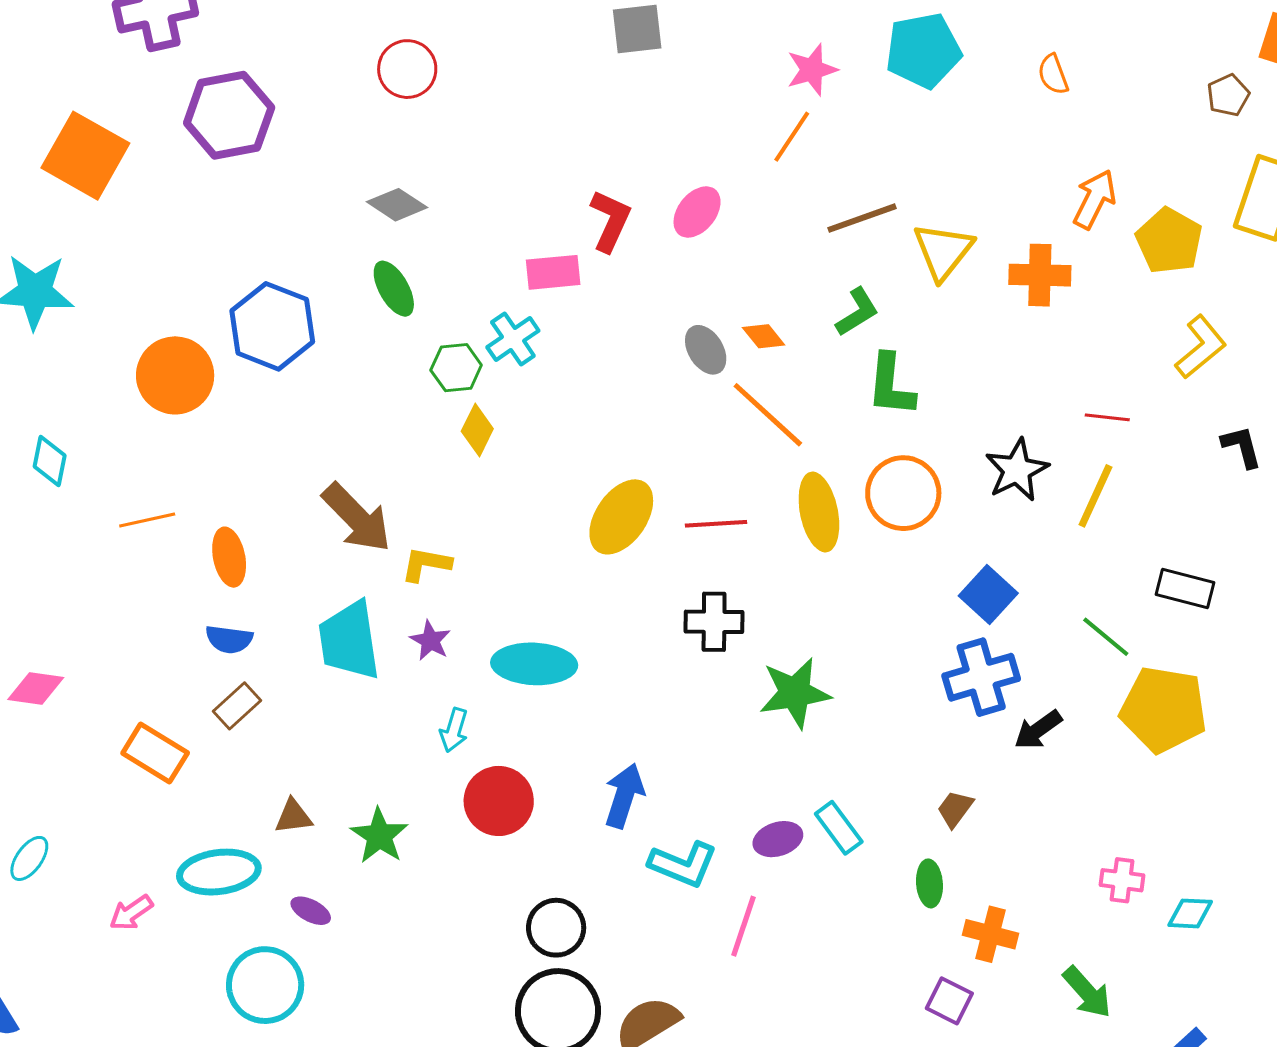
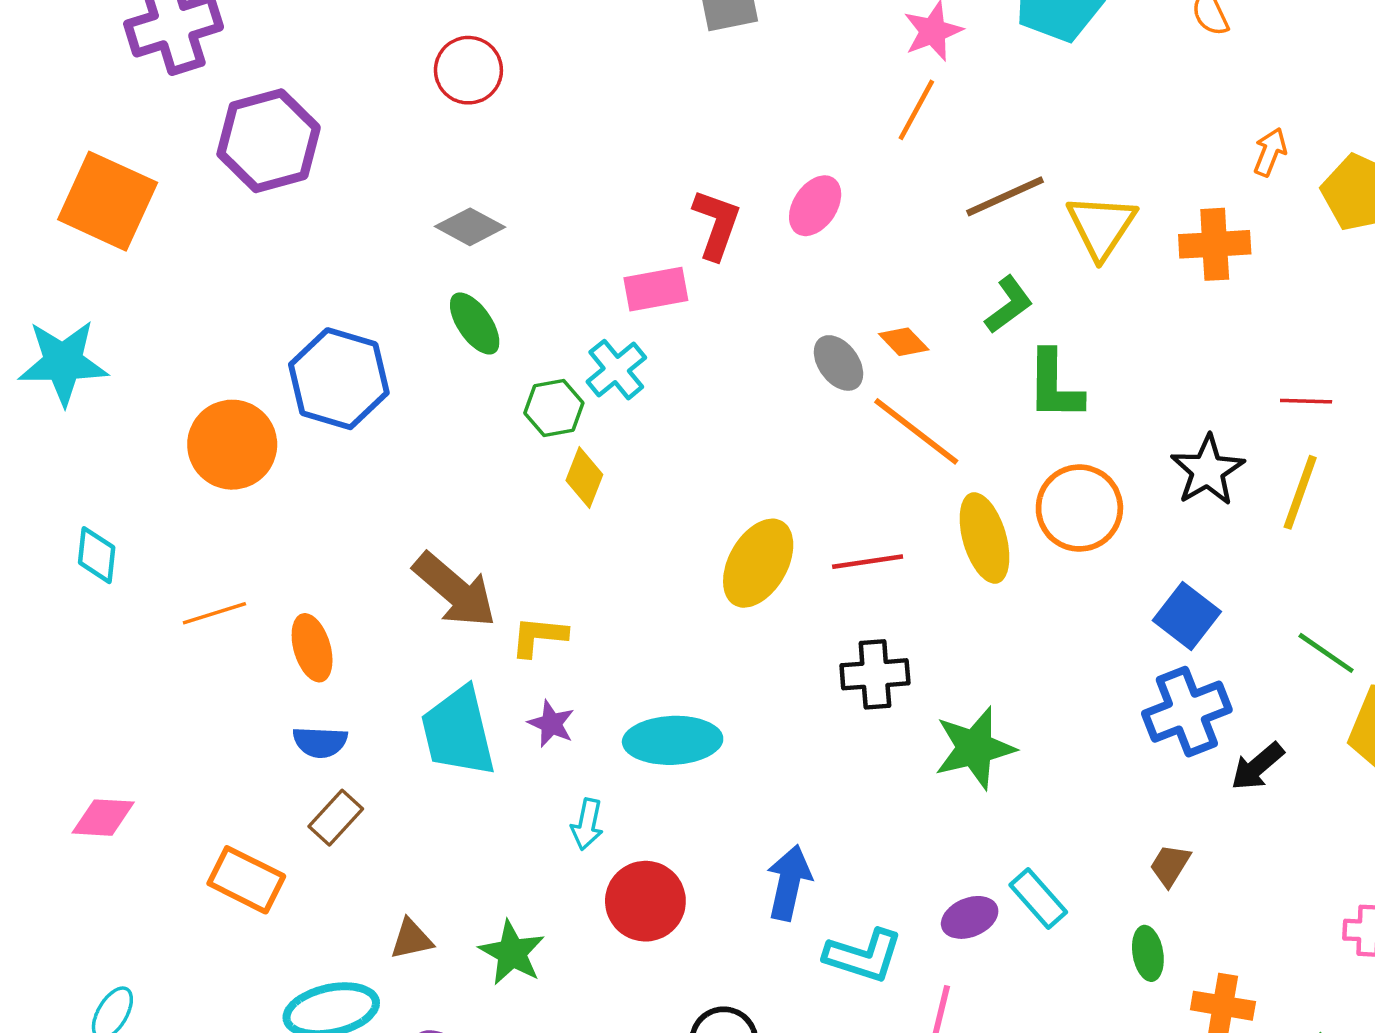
orange arrow: (1095, 199) -> (1270, 152), size x0.7

